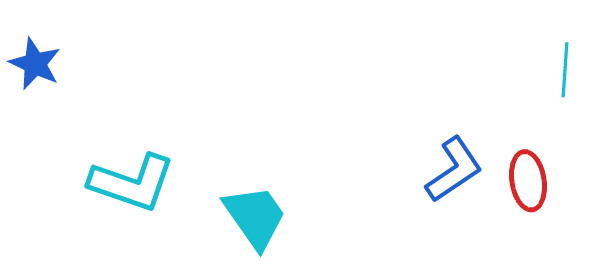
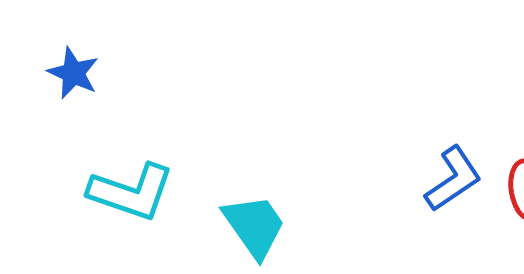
blue star: (35, 64) -> (73, 73), moved

